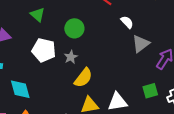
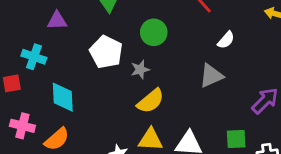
white semicircle: (127, 22) -> (226, 40), turned 72
gray triangle: (141, 44) -> (211, 76), moved

